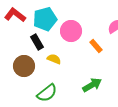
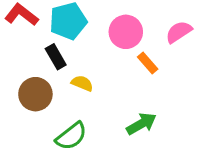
pink circle: (71, 31) -> (126, 32), moved

